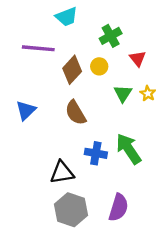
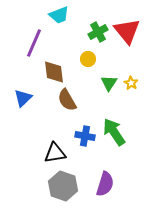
purple line: (38, 48) -> (34, 43), turned -72
red triangle: (138, 58) -> (127, 31), moved, size x1.8
brown diamond: (72, 70) -> (54, 72), moved, turned -50

